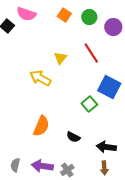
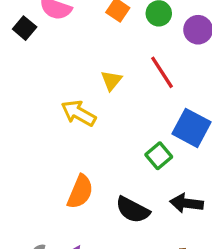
black semicircle: (73, 137) -> (133, 210), size x1.5
black arrow: (106, 147) -> (187, 203), moved

